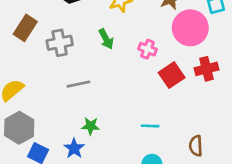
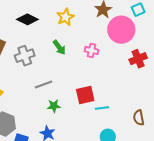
red square: (172, 75) -> (85, 95), moved, turned 30
green star: (91, 126) -> (54, 106), moved

